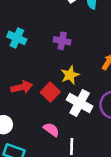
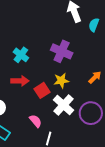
cyan cross: (17, 38) -> (21, 55), moved
purple cross: (62, 41) -> (62, 51), size x1.5

